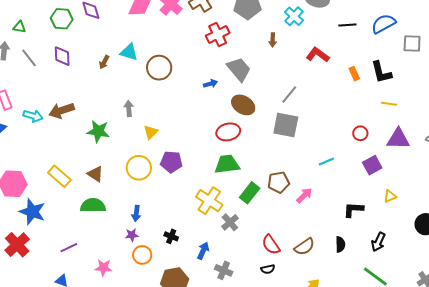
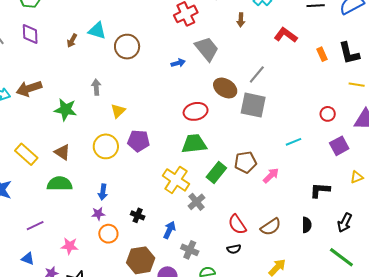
brown ellipse: (243, 105) -> (225, 88), moved

